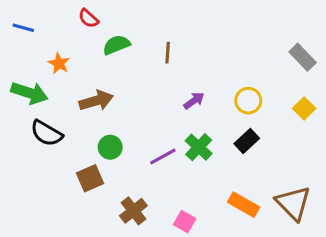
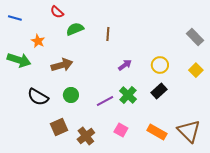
black semicircle: (47, 133) -> (38, 97), moved
brown square: (90, 178) -> (59, 127), moved
pink square: (185, 222) -> (121, 130), moved

